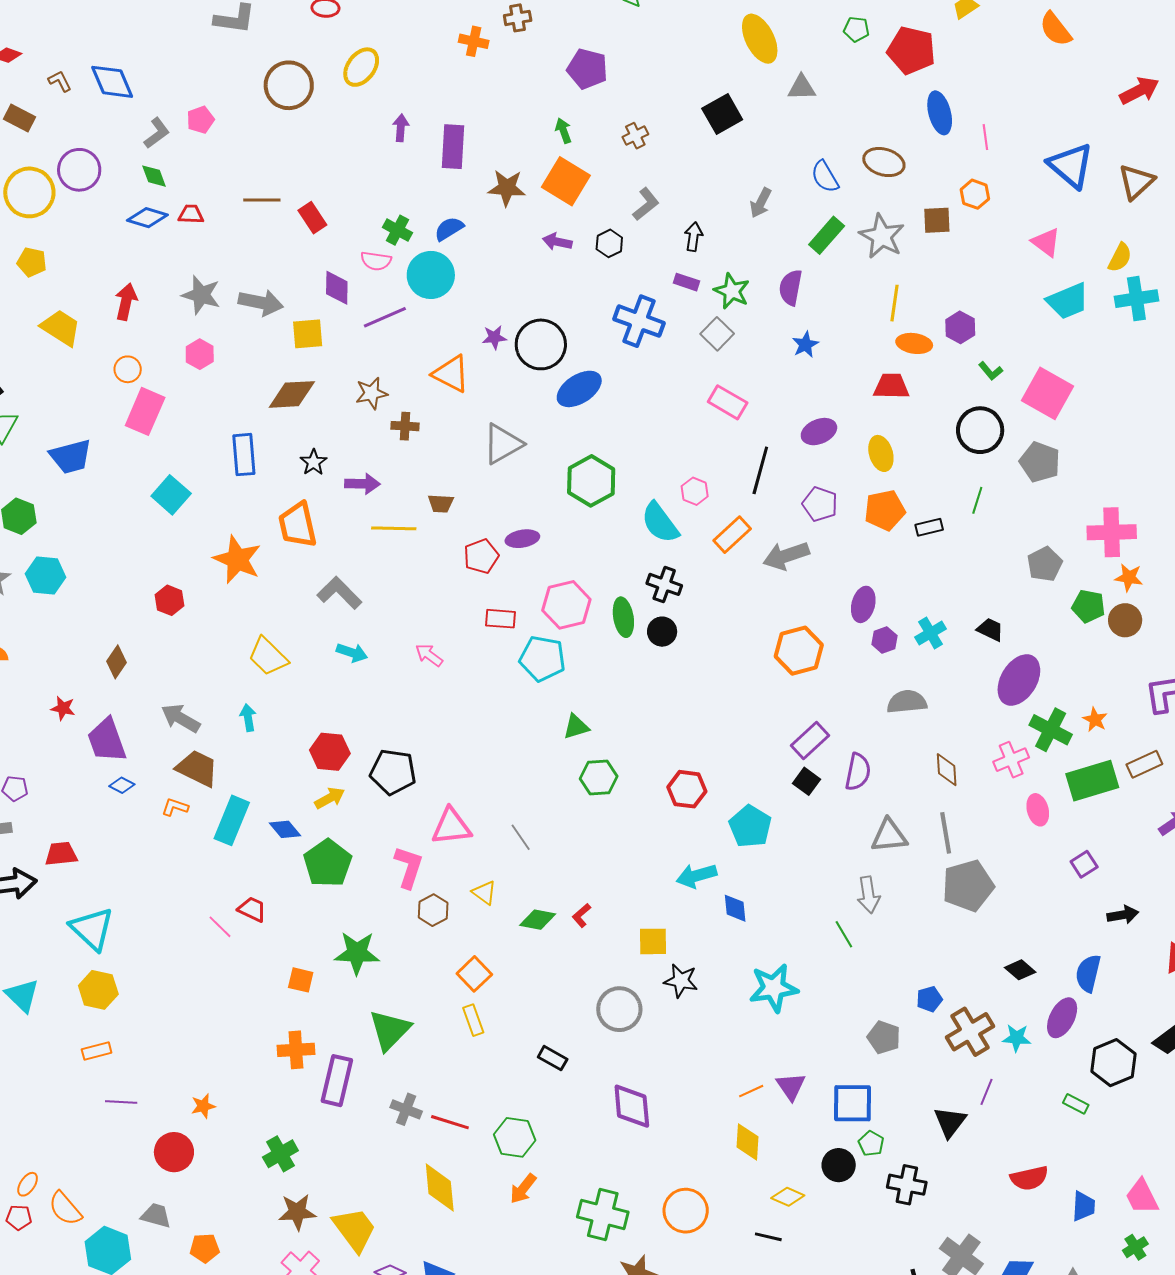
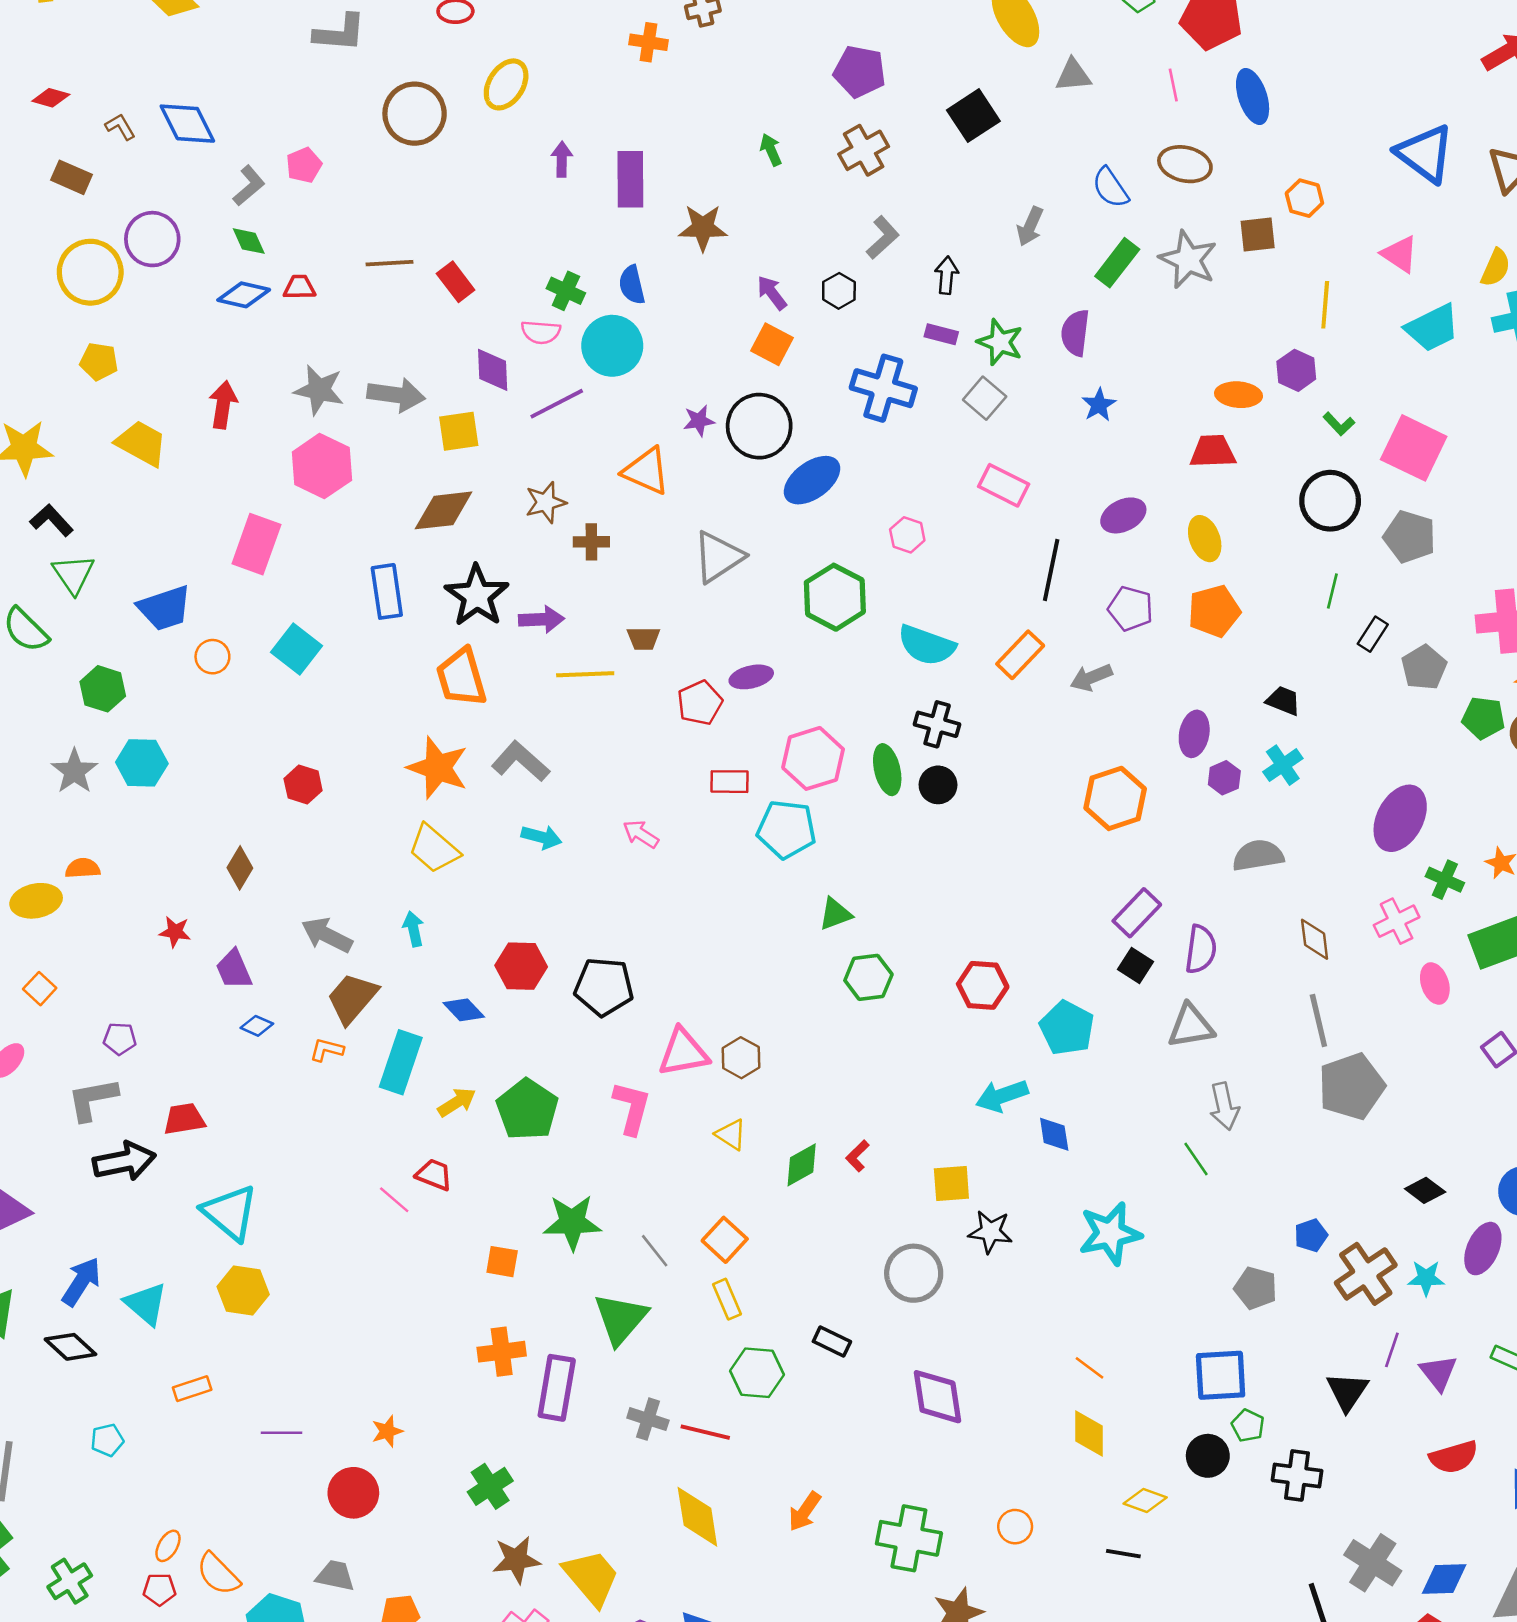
purple pentagon: (587, 69) -> (860, 72), moved
brown cross: (635, 136) -> (864, 150), size x1.5
pink line: (985, 137) -> (1173, 85), moved
orange square: (566, 181) -> (772, 344), moved, size x0.7
blue semicircle: (449, 229) -> (632, 285), turned -68
purple arrow: (557, 242) -> (772, 293), turned 44
yellow line: (895, 303) -> (1325, 305), moved
pink hexagon: (200, 354) -> (322, 466), size x1.6
orange circle: (128, 369) -> (212, 657), moved
black star: (314, 462) -> (477, 596), size x1.8
pink hexagon: (695, 491) -> (907, 535), moved
cyan semicircle: (660, 523) -> (927, 645), turned -30
black rectangle: (929, 527) -> (1373, 634), moved, turned -40
gray arrow: (786, 556) -> (1091, 677), size x0.7
orange star: (237, 559) -> (438, 768), moved
black trapezoid: (990, 630) -> (1283, 701), moved
green cross: (1051, 730) -> (1445, 880), size x0.7
purple trapezoid: (107, 740) -> (234, 969), size x0.7
brown trapezoid: (197, 768) -> (352, 998), turned -72
yellow arrow: (330, 798) -> (457, 1102), moved
blue diamond: (285, 829) -> (464, 1010), moved
gray triangle: (889, 836) -> (1191, 1026), moved
gray line: (521, 837) -> (655, 1251), moved
brown hexagon: (433, 910) -> (741, 1058), moved
green diamond: (538, 920) -> (802, 1165), turned -36
orange rectangle: (97, 1051) -> (192, 1389), moved
purple triangle: (791, 1086) -> (1438, 1373), moved
orange line: (751, 1091) -> (1090, 1368), turned 65
green hexagon: (515, 1137) -> (757, 1373), moved
orange circle: (686, 1211) -> (1015, 1527), size x0.6

